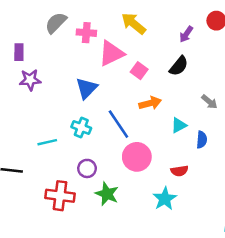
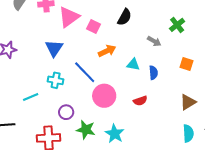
cyan triangle: (179, 125) -> (133, 64), turned 48
cyan star: (165, 199) -> (115, 134), moved

